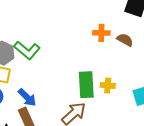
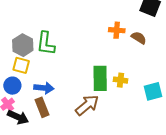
green L-shape: (27, 50) -> (46, 43), turned 55
blue arrow: (27, 97) -> (44, 88), turned -42

